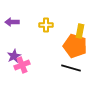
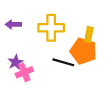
yellow cross: (46, 25) -> (51, 28), size x1.6
black line: (71, 68) -> (63, 62), moved

